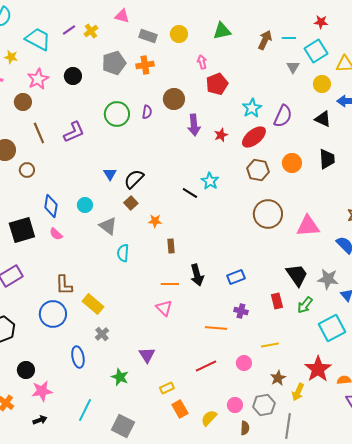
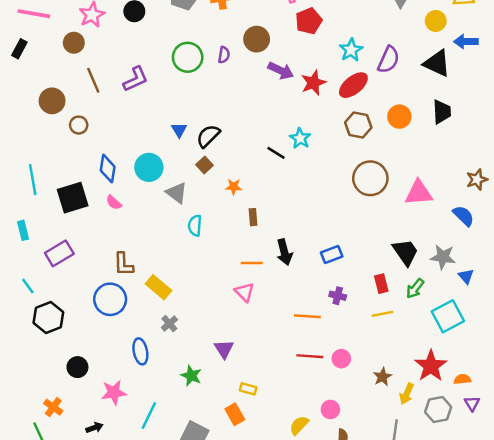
black triangle: (323, 119) -> (437, 63), size x1.4
purple arrow: (194, 125) -> (281, 71), turned -60
red star: (221, 135) -> (313, 83), size x1.5
cyan circle: (85, 205) -> (149, 167), size x1.5
yellow line: (270, 345) -> (382, 314), moved
red line: (206, 366) -> (310, 356), moved, turned 30
yellow rectangle: (167, 388) -> (248, 389), turned 40
pink star: (42, 391) -> (114, 393), moved
gray hexagon: (264, 405) -> (438, 409), moved
orange rectangle: (180, 409) -> (235, 414), moved

